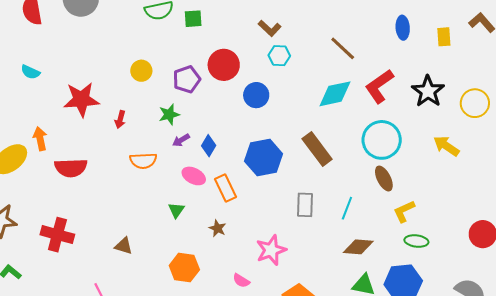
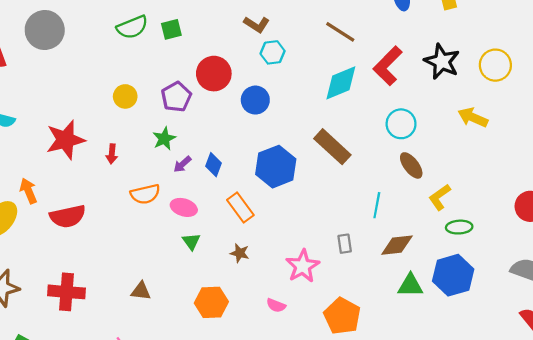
cyan circle: (382, 140) -> (401, 124), size x0.7
pink ellipse: (194, 176) -> (184, 207), moved
gray rectangle: (305, 205) -> (345, 244), moved, size x0.7

